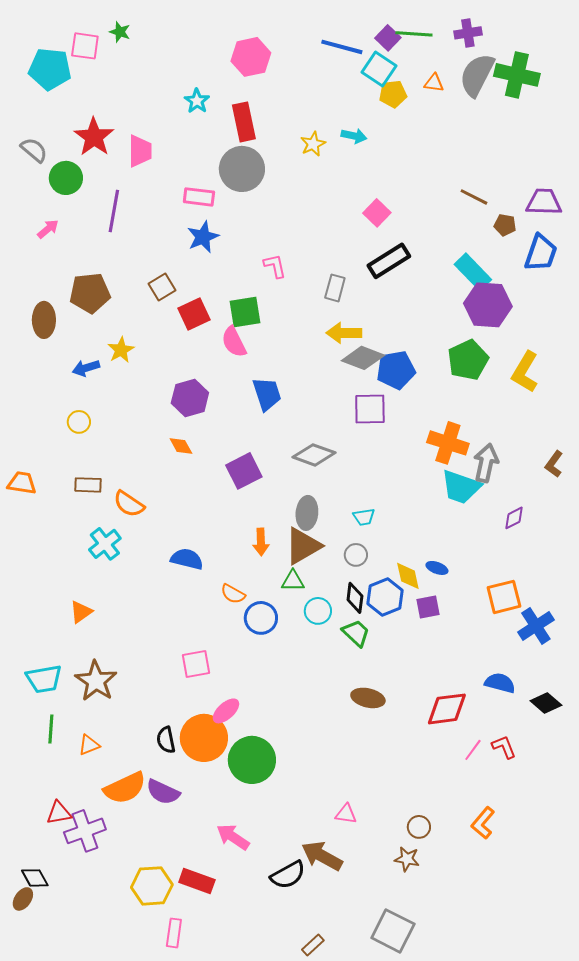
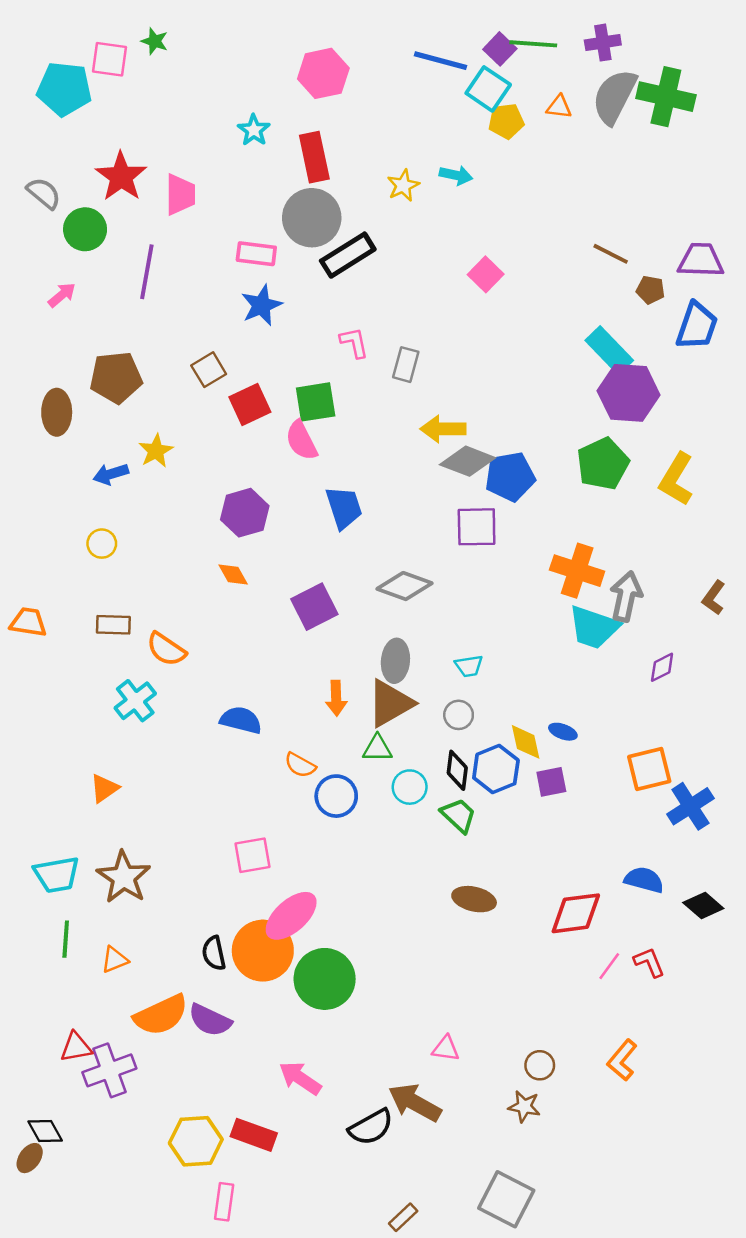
black rectangle: (389, 261) -> (348, 255), moved
gray rectangle: (335, 288) -> (406, 365), moved
pink ellipse: (226, 711) -> (291, 916), size x1.5

